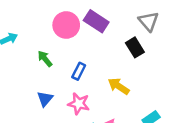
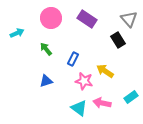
pink circle: (66, 25) -> (51, 18), moved
blue triangle: (45, 99) -> (46, 81), turned 32
pink star: (79, 104) -> (84, 81), moved

